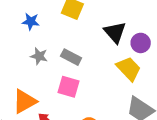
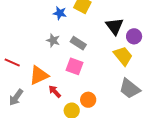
blue star: (31, 22) -> (60, 13), moved

